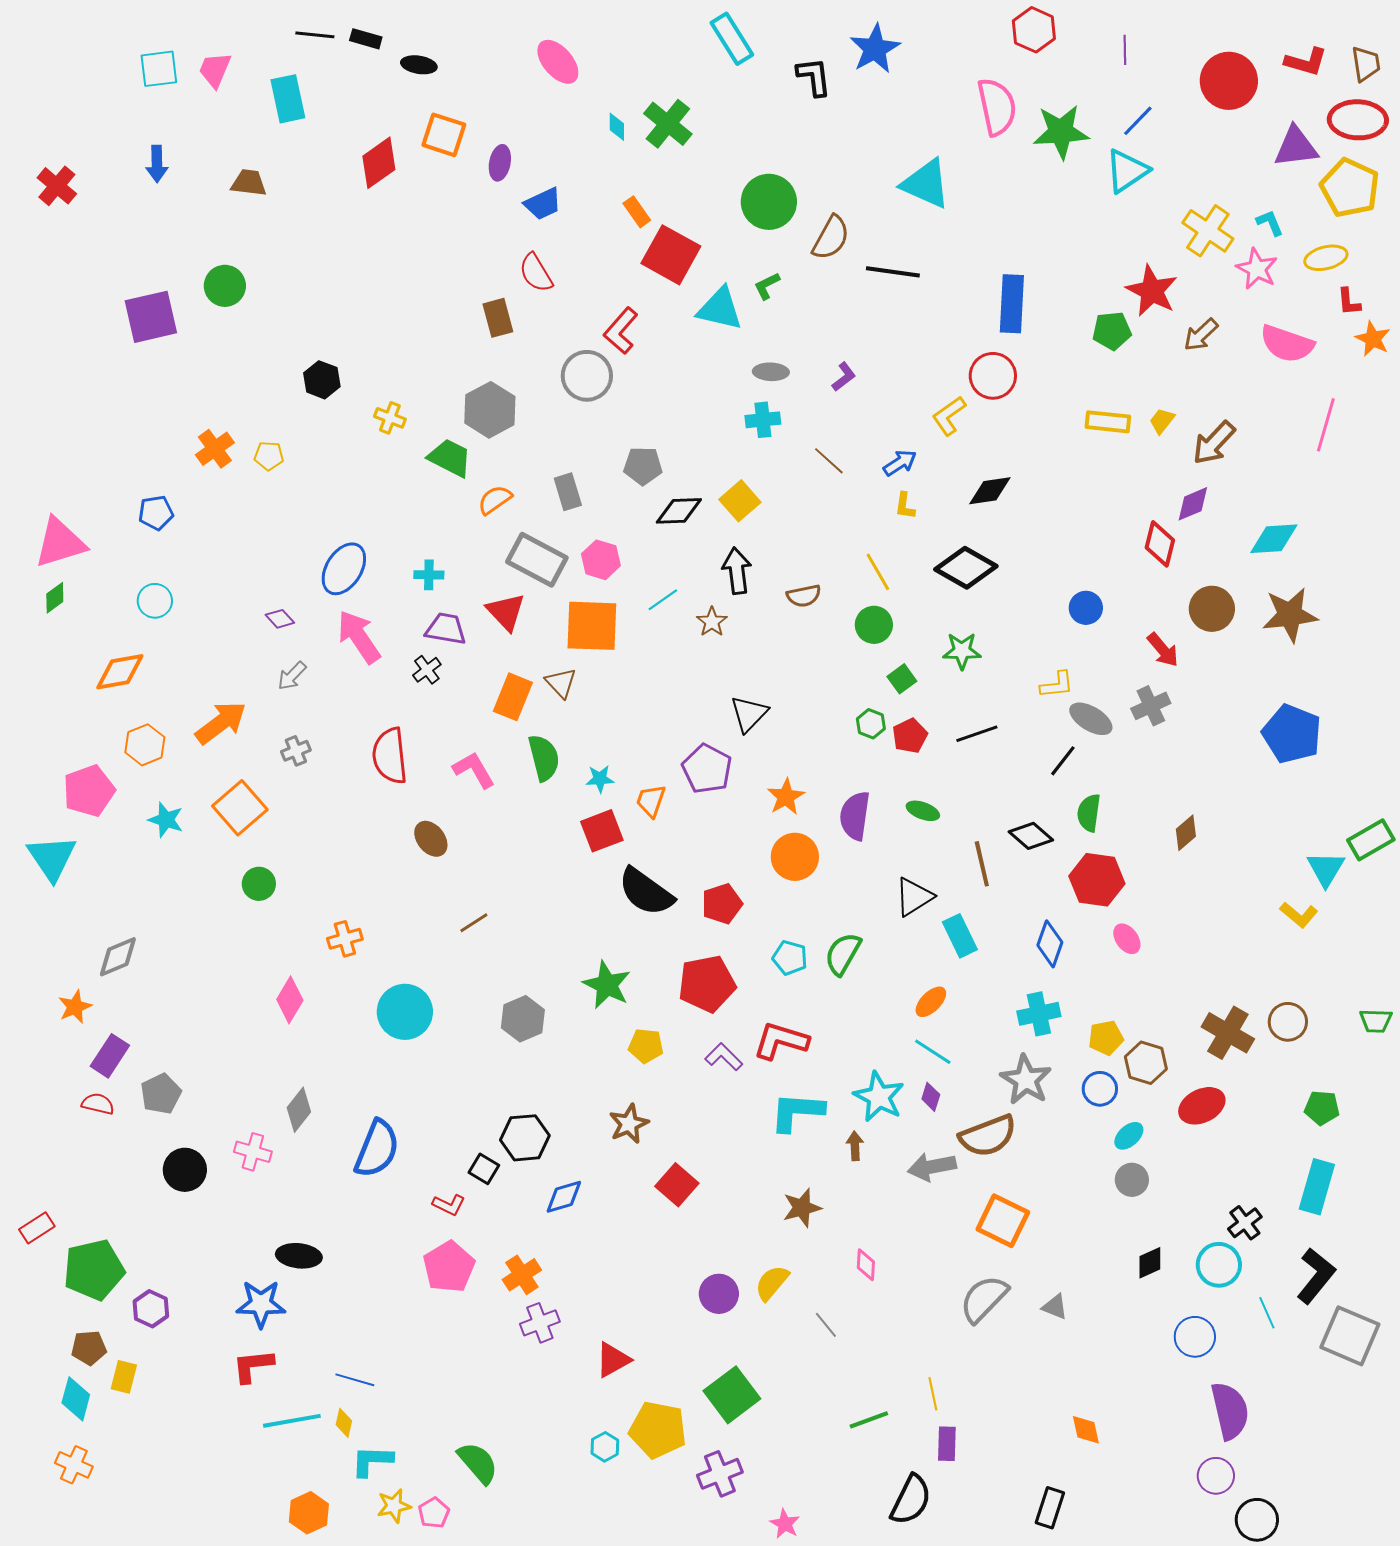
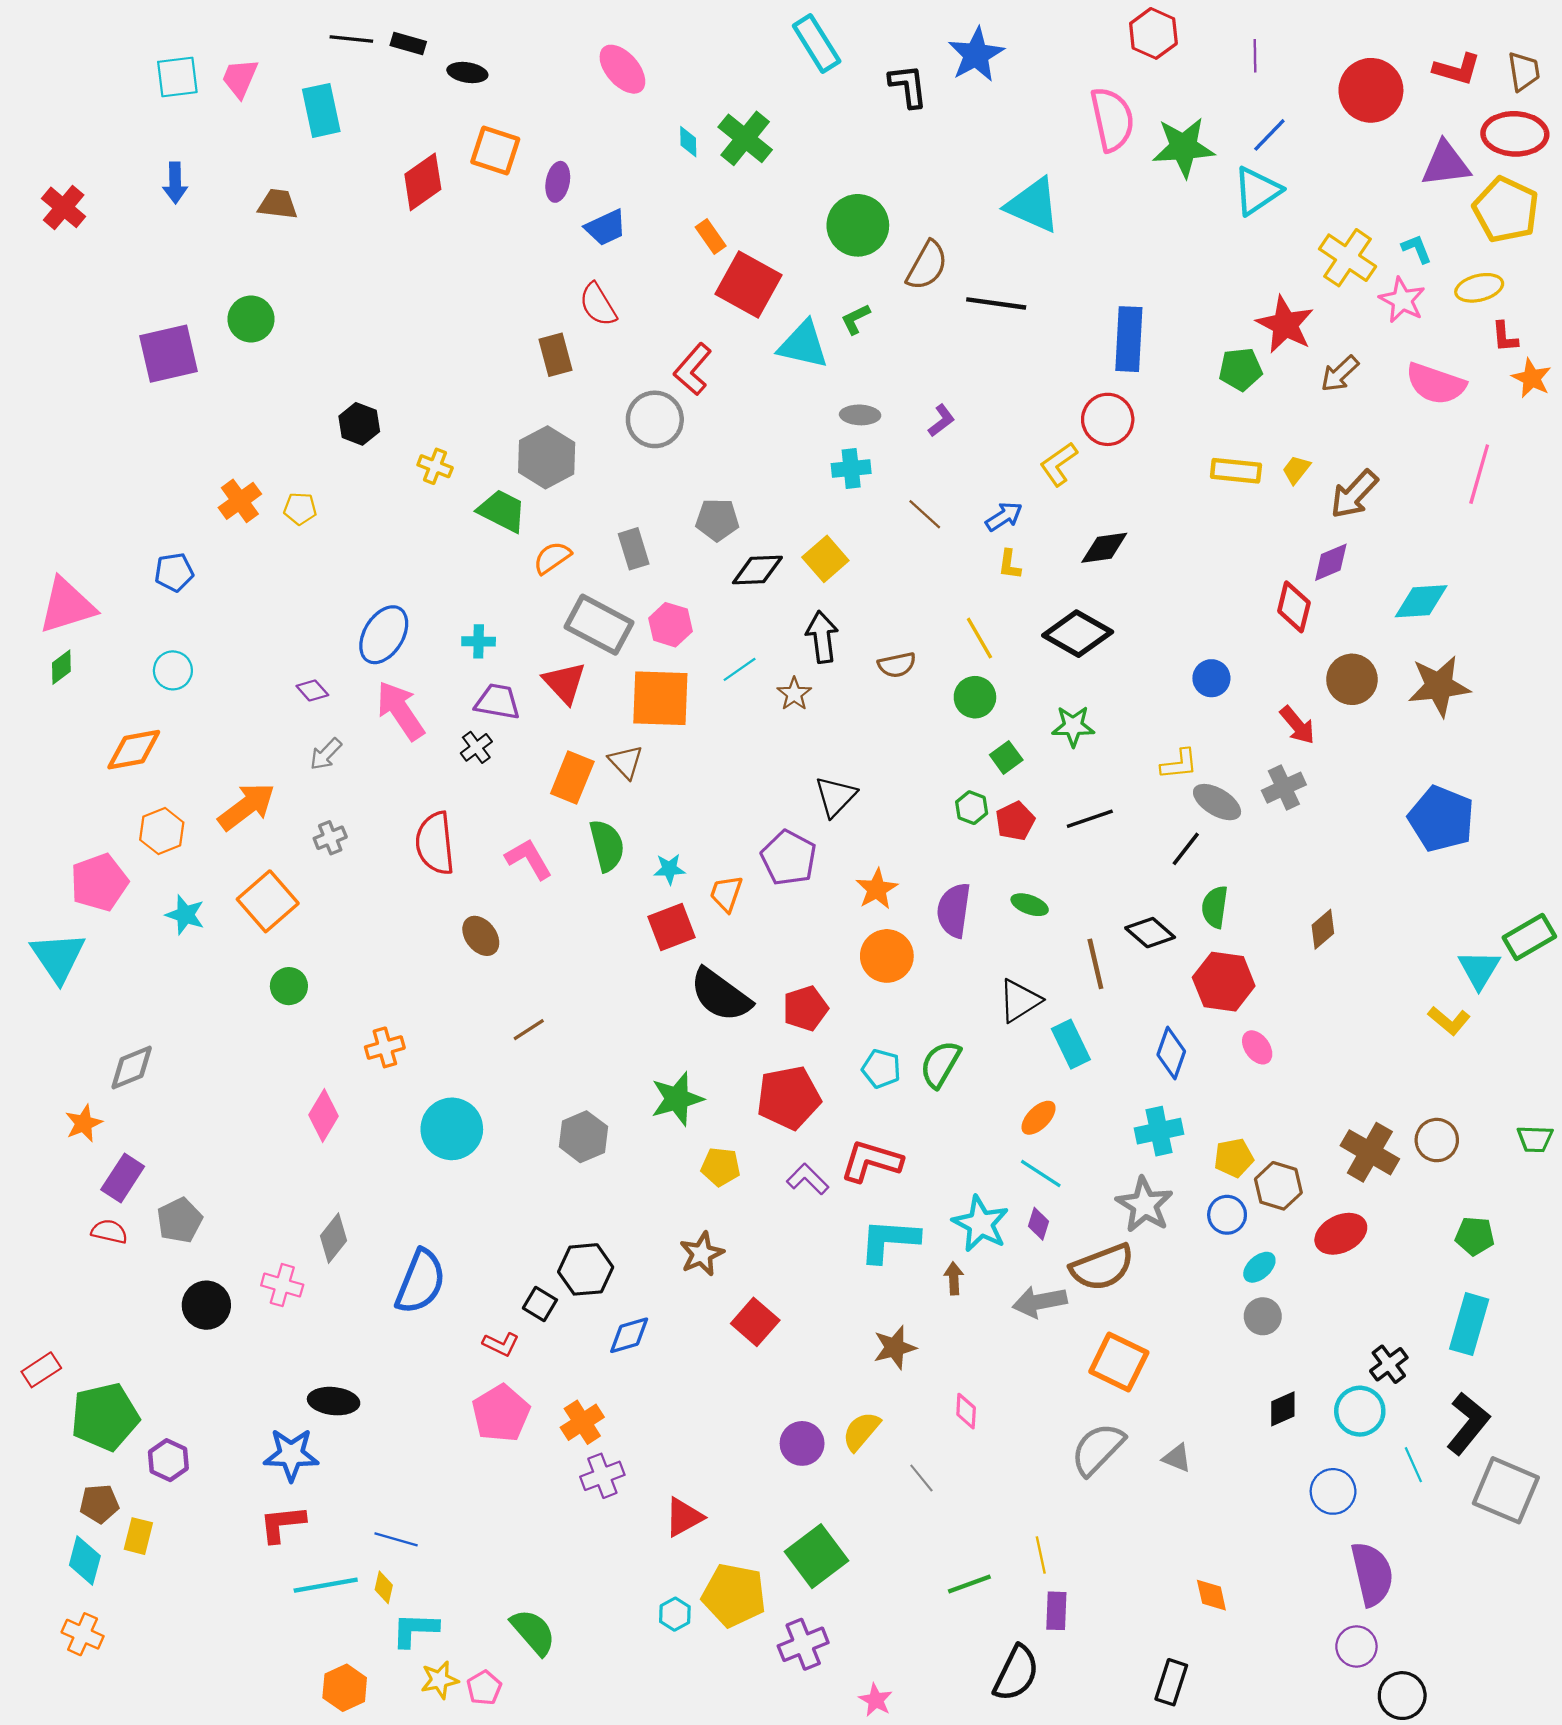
green star: (607, 985) -> (677, 1099), turned 30

